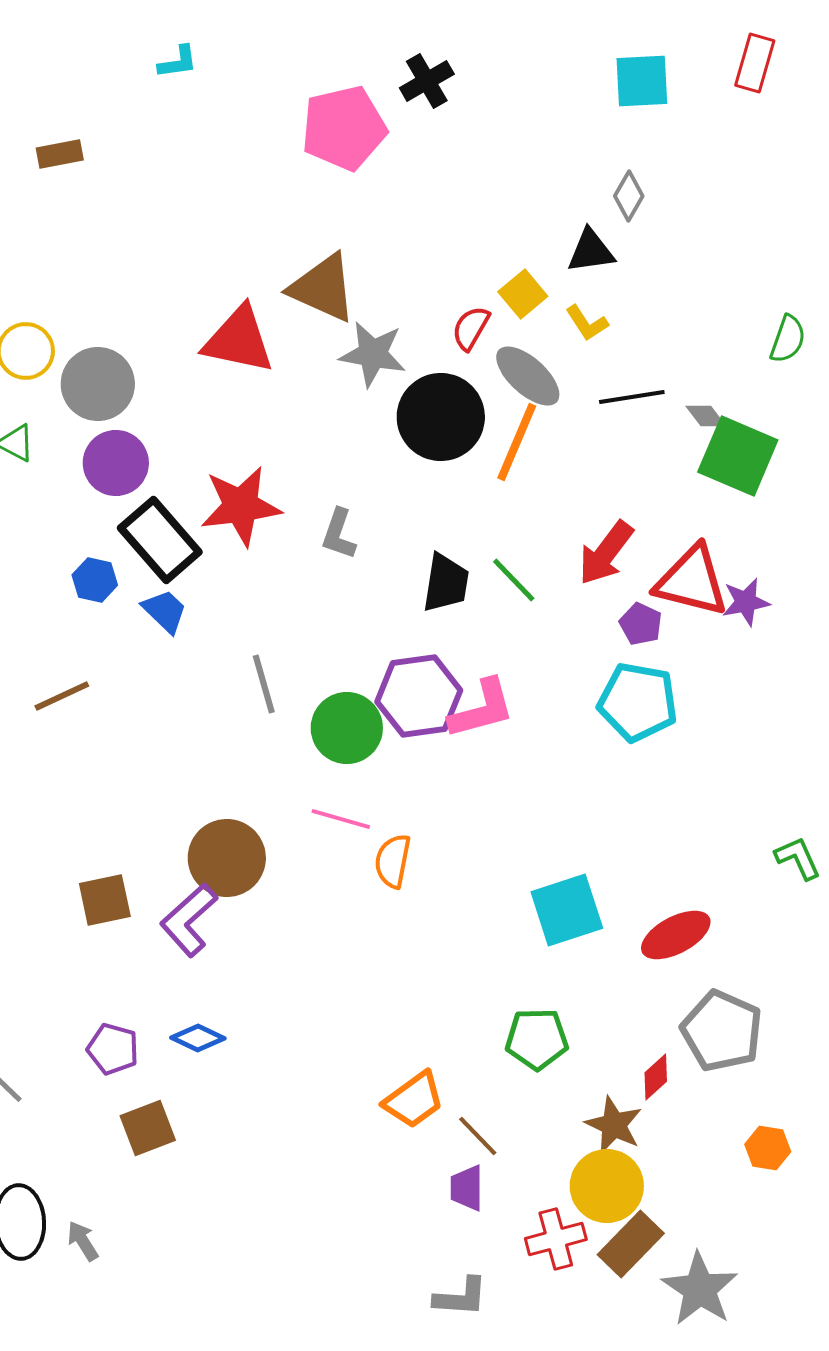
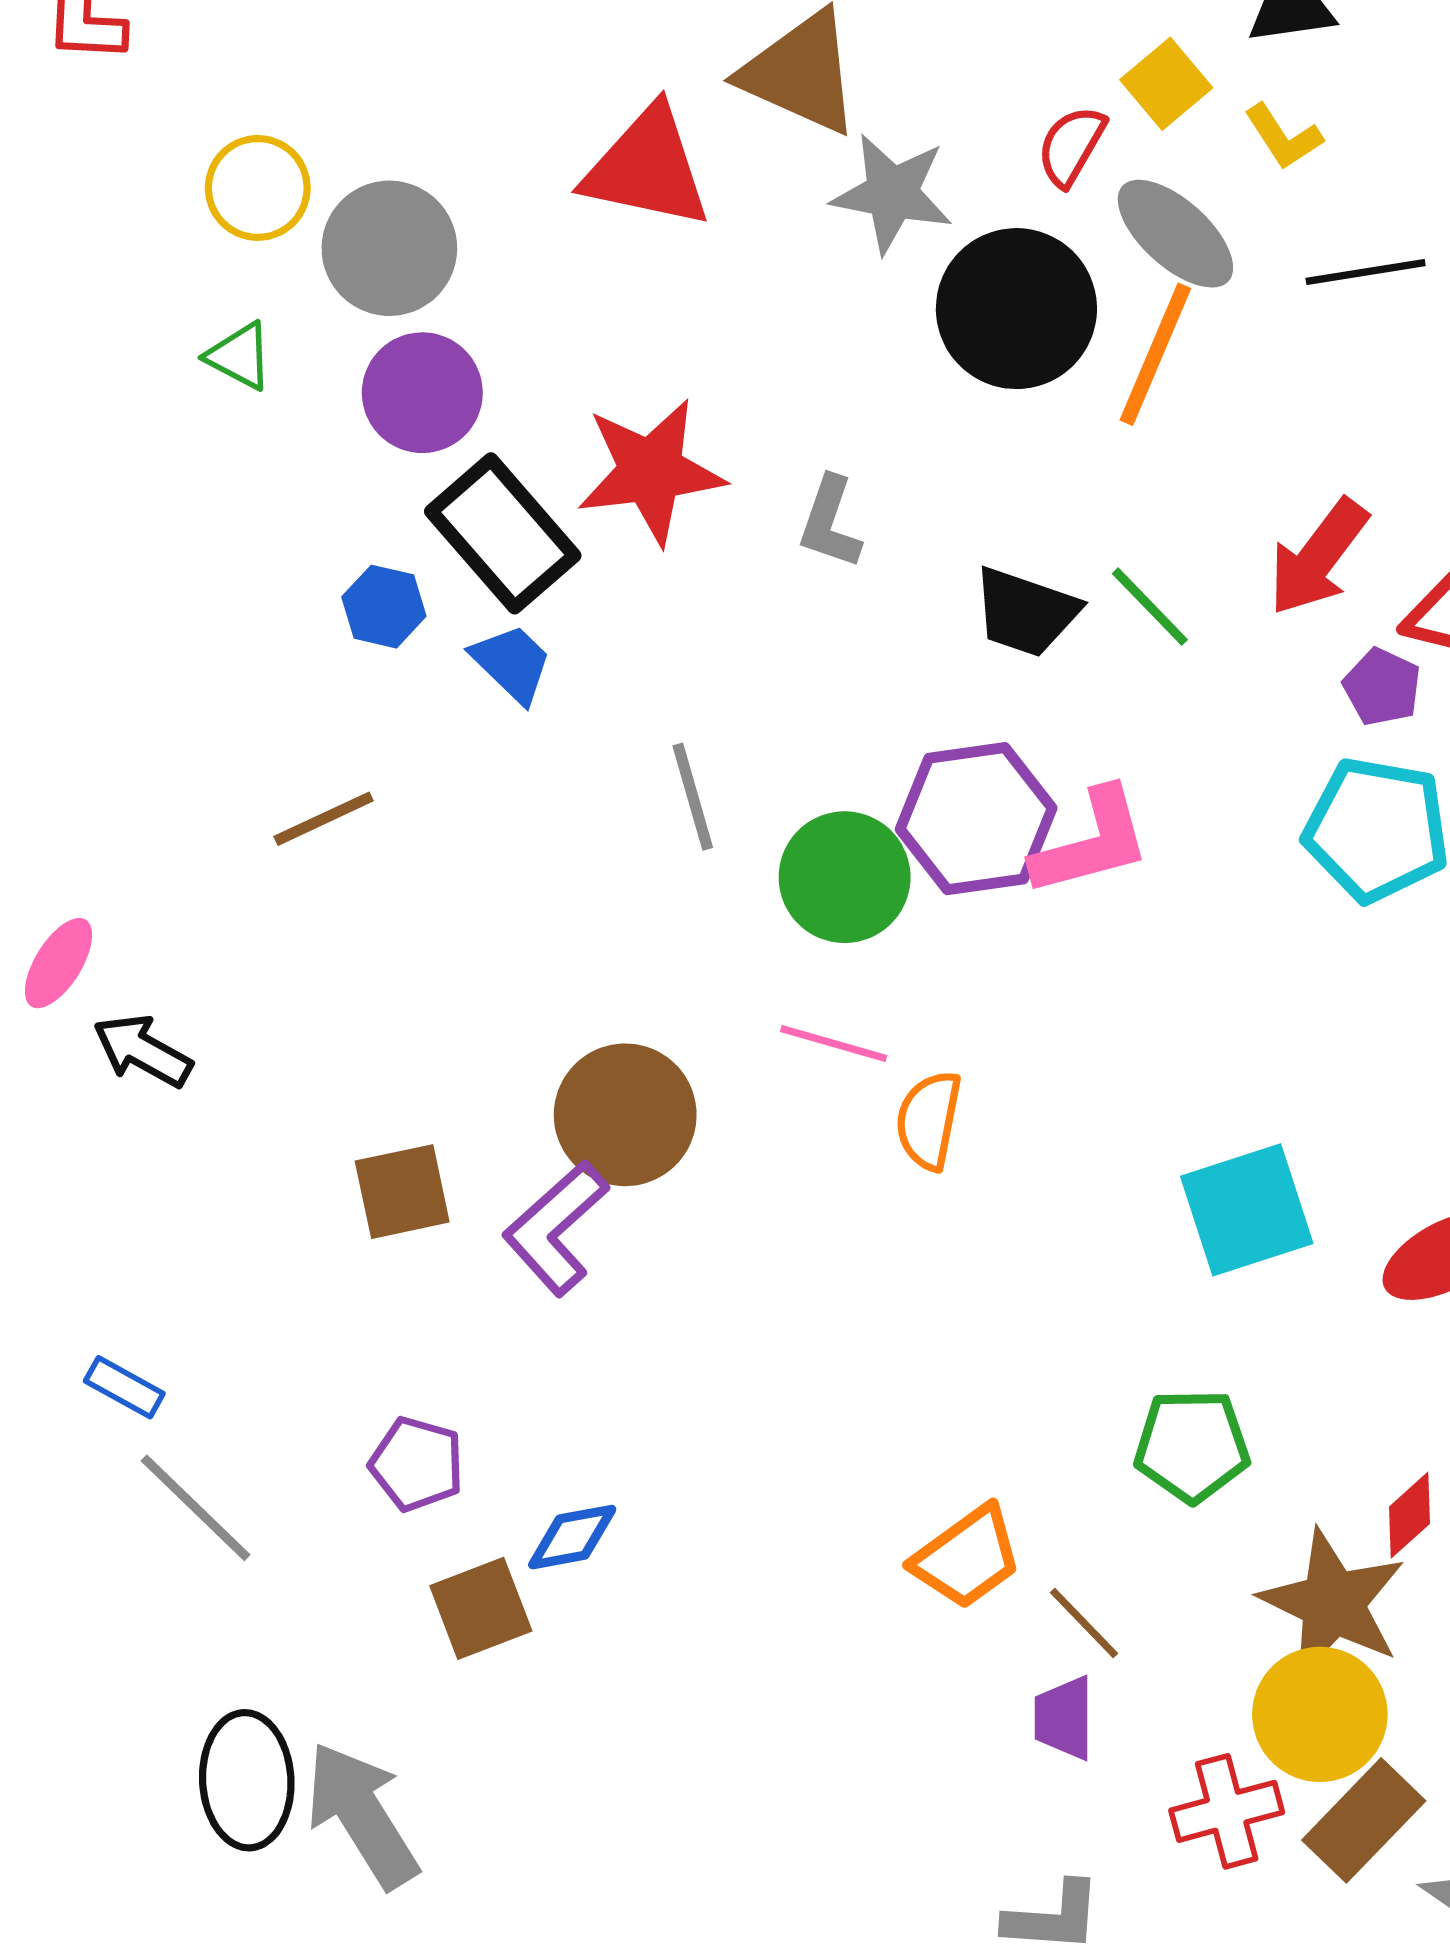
black trapezoid: (446, 583) -> (1026, 612), turned 100
blue diamond: (198, 1038) -> (572, 1537), moved, turned -36
brown star: (614, 1125) -> (1333, 1603), size x1.4
gray arrow: (83, 1241) -> (362, 1815), size x2.0

